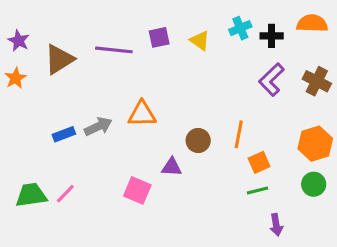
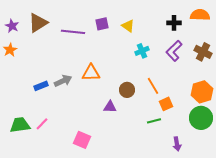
cyan cross: (240, 28) -> (142, 51), moved
brown triangle: (59, 59) -> (38, 23), moved
orange line: (239, 134) -> (153, 86), turned -42
green circle: (314, 184) -> (201, 118), size x1.5
pink square: (137, 190) -> (82, 140), moved
green line: (257, 190) -> (154, 121), moved

